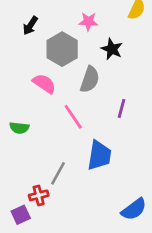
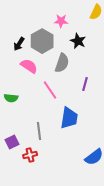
black arrow: (30, 26) -> (19, 44), moved
gray line: (58, 173) -> (39, 131), turned -36
red cross: (39, 195) -> (30, 155), moved
purple square: (21, 215) -> (12, 142), moved

